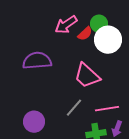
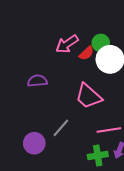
purple semicircle: (37, 61) -> (37, 81), size x0.7
gray line: (74, 108) -> (61, 128), moved

